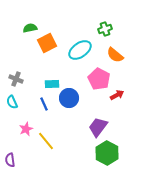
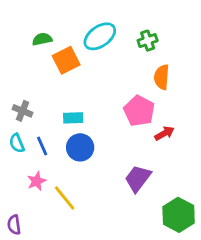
cyan ellipse: (80, 50) -> (100, 36), moved
orange semicircle: (115, 55) -> (162, 77), turned 54
blue circle: (69, 98) -> (80, 147), moved
blue line: (44, 104) -> (42, 146), moved
green hexagon: (107, 153) -> (179, 215), moved

